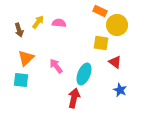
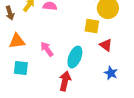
orange triangle: (26, 58) -> (17, 41), turned 36
cyan square: (21, 80) -> (21, 68), moved

